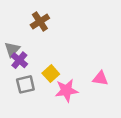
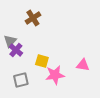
yellow square: (51, 74) -> (42, 61), turned -32
gray square: (25, 84) -> (21, 80), moved

